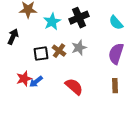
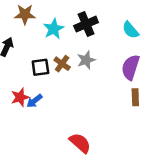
brown rectangle: (115, 86) -> (135, 97), moved
red semicircle: (74, 87) -> (80, 143), moved

